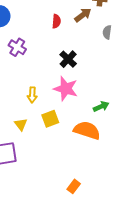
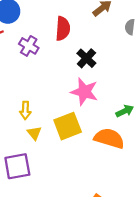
red semicircle: (56, 21) -> (63, 29), moved, size x1.5
yellow arrow: (32, 95) -> (25, 110), moved
yellow square: (50, 119) -> (68, 126), size x1.4

